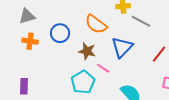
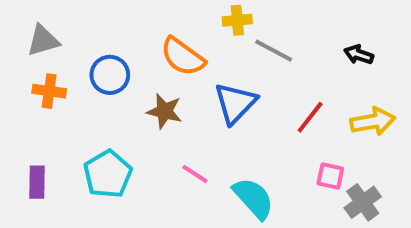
pink line: (103, 68) -> (195, 174), moved
cyan pentagon: (83, 82) -> (108, 174), moved

